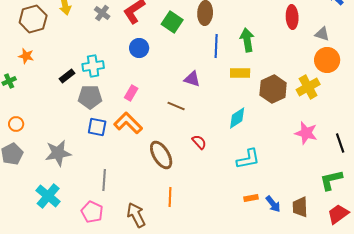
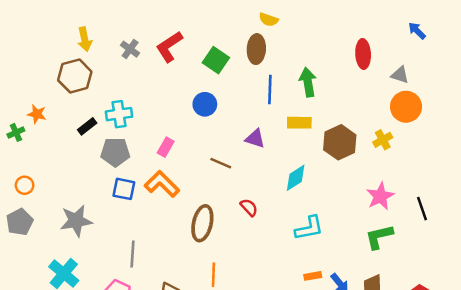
brown hexagon: (33, 19) -> (75, 76), moved
blue circle: (139, 48) -> (205, 104), moved
orange star: (26, 56) -> (37, 114), moved
purple triangle: (192, 79) -> (255, 139), moved
yellow cross: (308, 87) -> (383, 140), size x0.7
pink star: (306, 133) -> (380, 196), turned 30
brown ellipse: (161, 155) -> (202, 223), turned 44
green L-shape: (331, 180) -> (379, 237), moved

